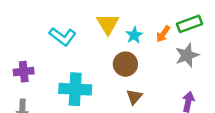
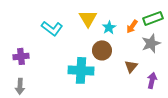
cyan cross: (75, 89) -> (81, 70), moved
brown triangle: (134, 97) -> (131, 66), moved

